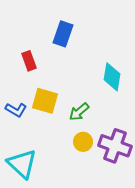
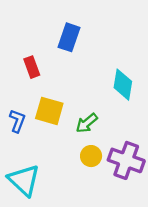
blue L-shape: (16, 110) -> (17, 121), turned -100

